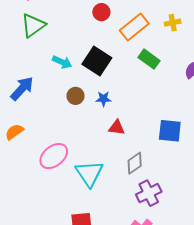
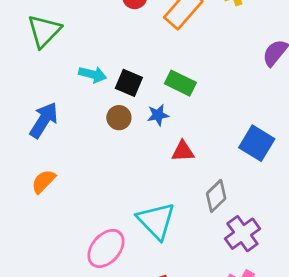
green rectangle: (149, 59) -> (180, 83), moved
black square: (97, 61) -> (129, 83), moved, size x0.7
blue square: (170, 131) -> (257, 143), turned 35
pink ellipse: (54, 156) -> (106, 248), moved

